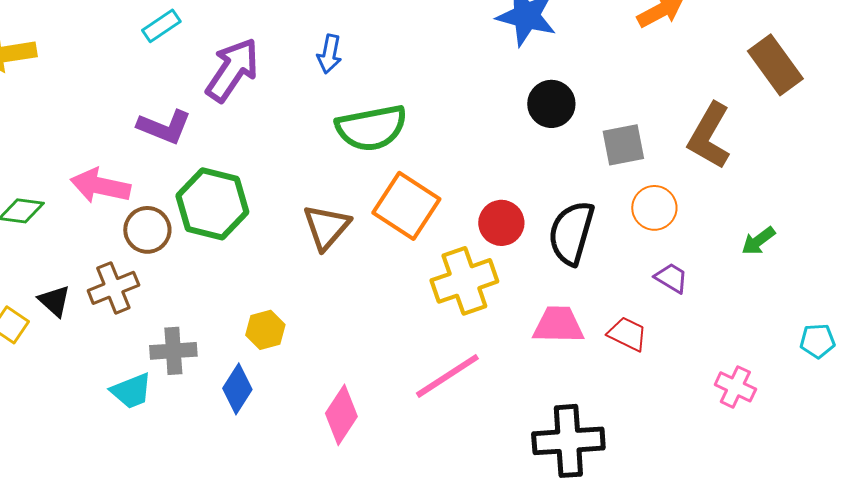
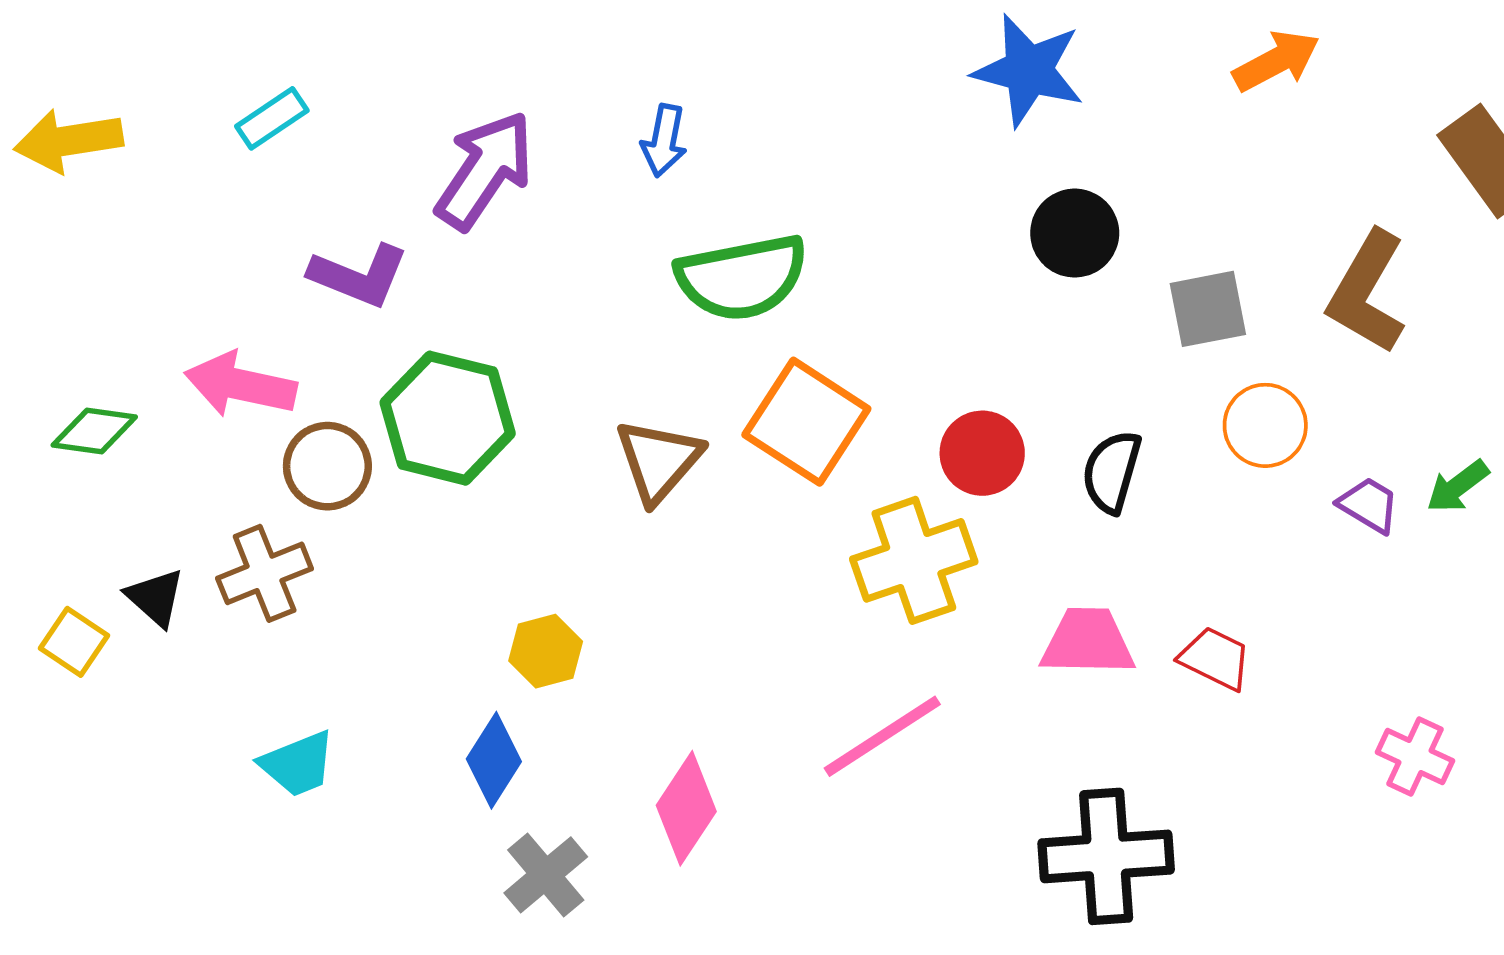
cyan rectangle: (161, 26) -> (272, 118), moved
black semicircle: (571, 233) -> (1112, 472), size x0.7
purple trapezoid: (671, 278) -> (1369, 505), moved
gray cross: (173, 351) -> (546, 875), moved, turned -36

